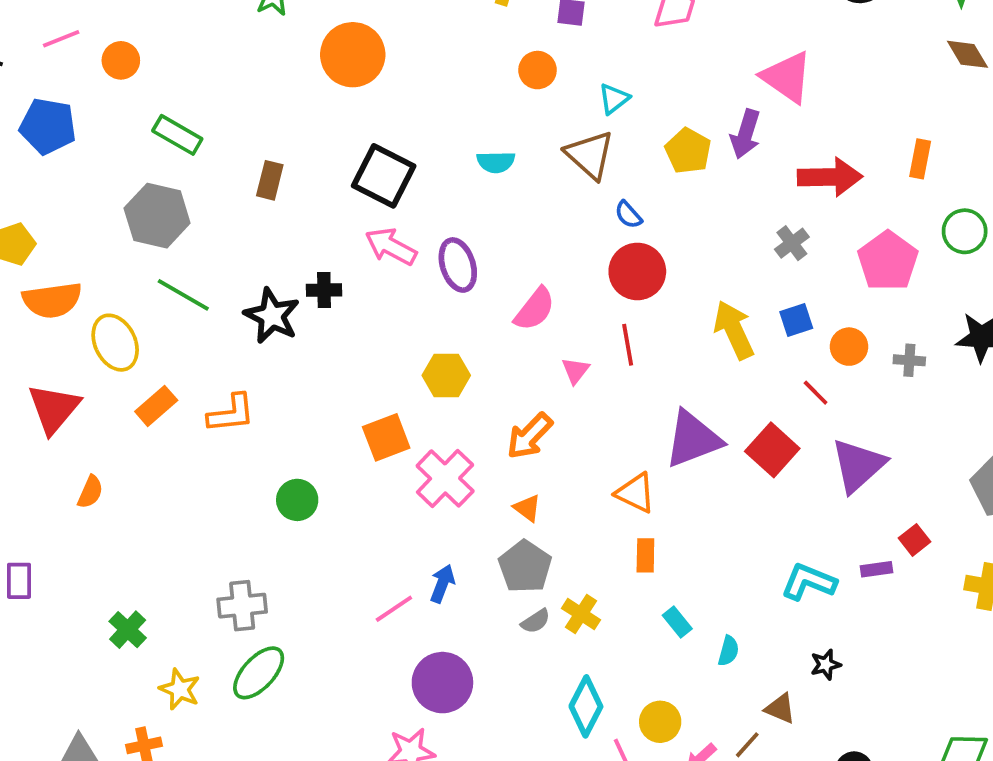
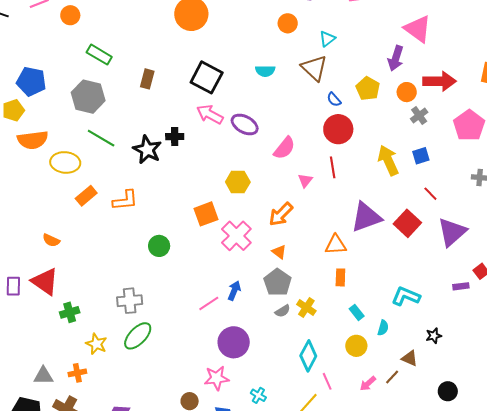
blue pentagon: (48, 126) -> (31, 81), moved
yellow pentagon: (688, 151) -> (368, 89), moved
purple ellipse: (458, 265) -> (245, 124), turned -44
yellow ellipse: (115, 343) -> (65, 162), turned -60
orange circle: (849, 347) -> (407, 92), moved
red triangle: (54, 409) -> (45, 282), moved, turned -36
orange semicircle: (90, 492) -> (51, 240), turned 90
orange triangle: (636, 493) -> (336, 245), turned -30
cyan L-shape: (809, 582) -> (406, 296), moved
green cross: (128, 630) -> (70, 312), turned 30
yellow circle: (660, 722) -> (356, 346), moved

